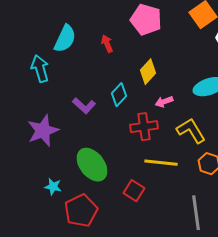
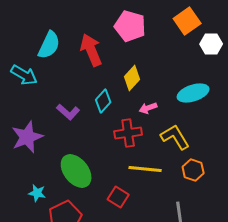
red arrow: (107, 44) -> (91, 50), size x1.8
cyan arrow: (40, 69) -> (24, 75), turned 136

